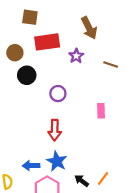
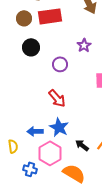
brown circle: (15, 53) -> (24, 18), moved
purple star: (76, 56) -> (84, 45), moved
red arrow: (55, 130) -> (57, 98), turned -42

